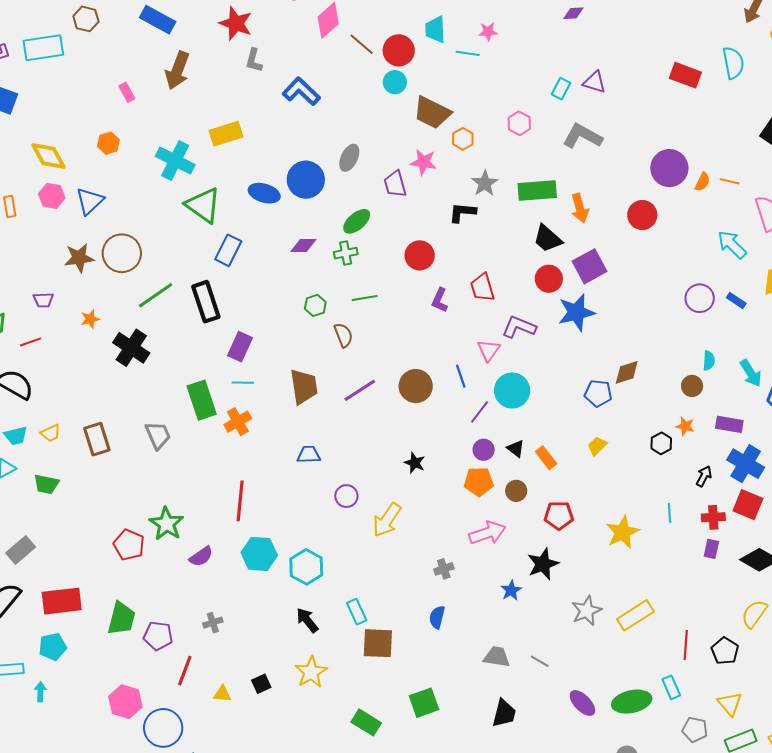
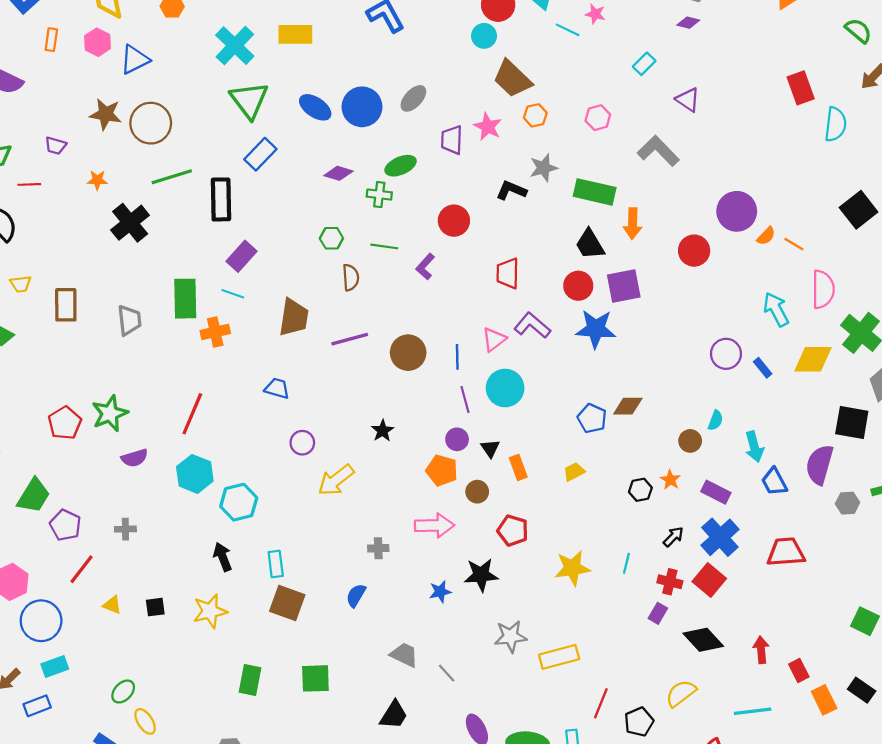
red rectangle: (685, 75) -> (801, 88), moved, turned 32
cyan rectangle: (561, 89) -> (644, 64), moved
purple L-shape: (440, 300) -> (425, 267), moved
purple line: (480, 412) -> (465, 399), turned -70
green rectangle: (366, 722) -> (250, 680), turned 52

